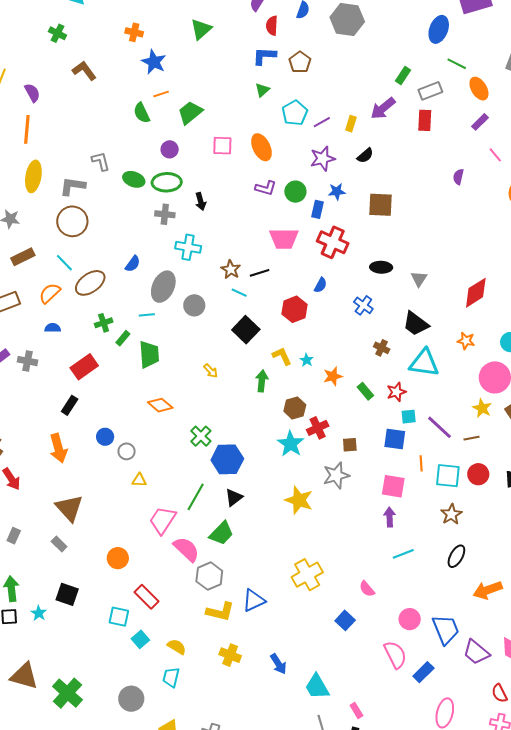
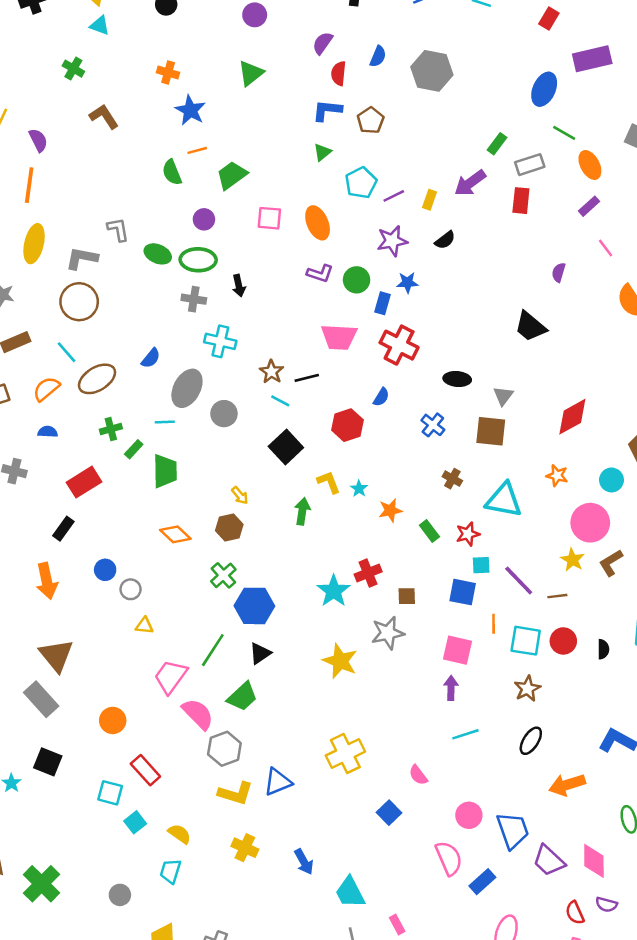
brown square: (380, 205) -> (491, 431), moved
black trapezoid: (416, 324) -> (530, 327), moved
brown hexagon: (295, 408) -> (229, 527), moved
gray rectangle: (59, 544) -> (41, 699), size x1.8
gray circle: (131, 699) -> (120, 895), size x0.7

